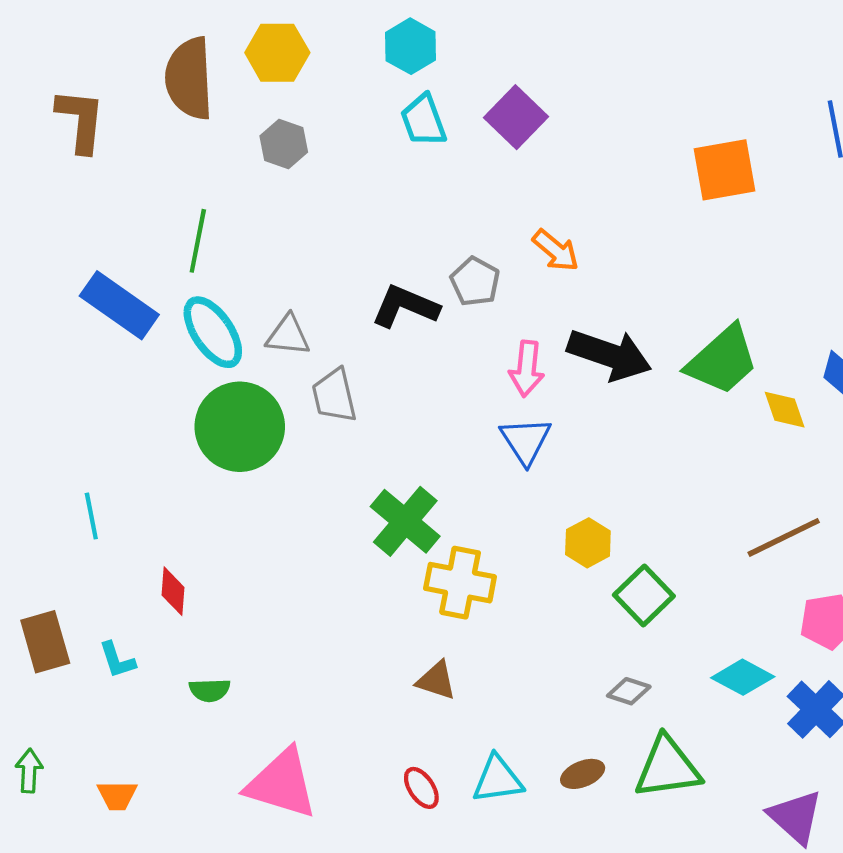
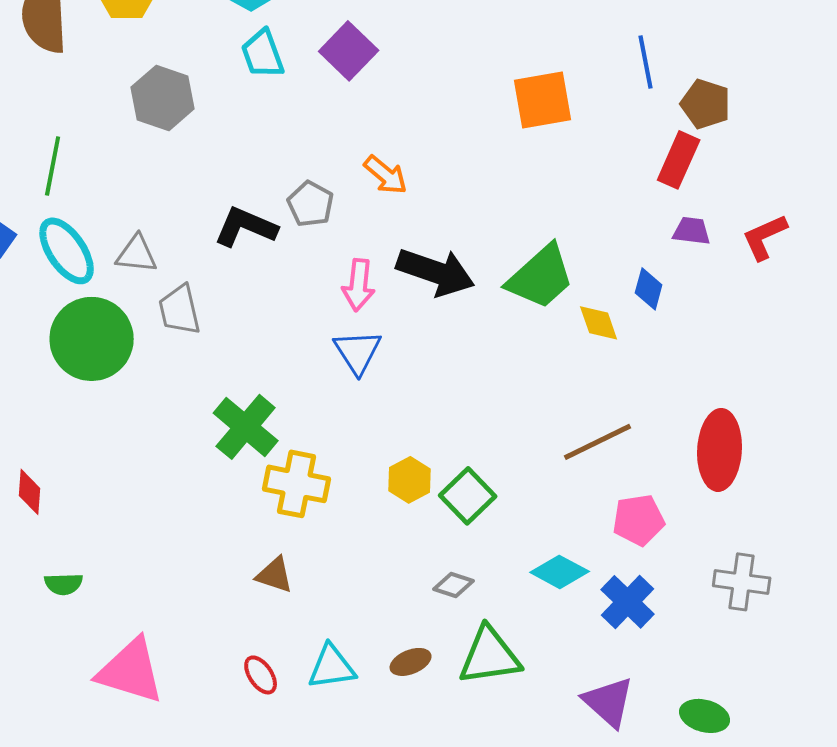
gray hexagon: (284, 144) -> (163, 98), moved, size x1.4
yellow hexagon: (588, 543) -> (410, 480), moved

